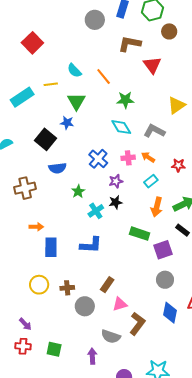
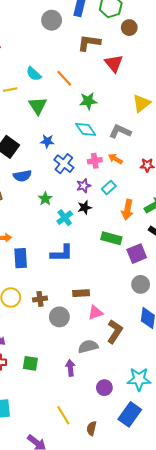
blue star: (67, 123) -> (47, 141), moved
cyan rectangle: (151, 181) -> (109, 188), moved
brown rectangle: (107, 285) -> (81, 293), turned 56
gray semicircle: (111, 336) -> (88, 346), turned 150

